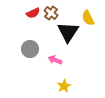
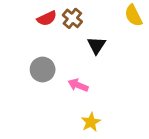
yellow semicircle: (88, 18) -> (133, 16), moved
black triangle: (68, 32) -> (97, 45), size x0.6

